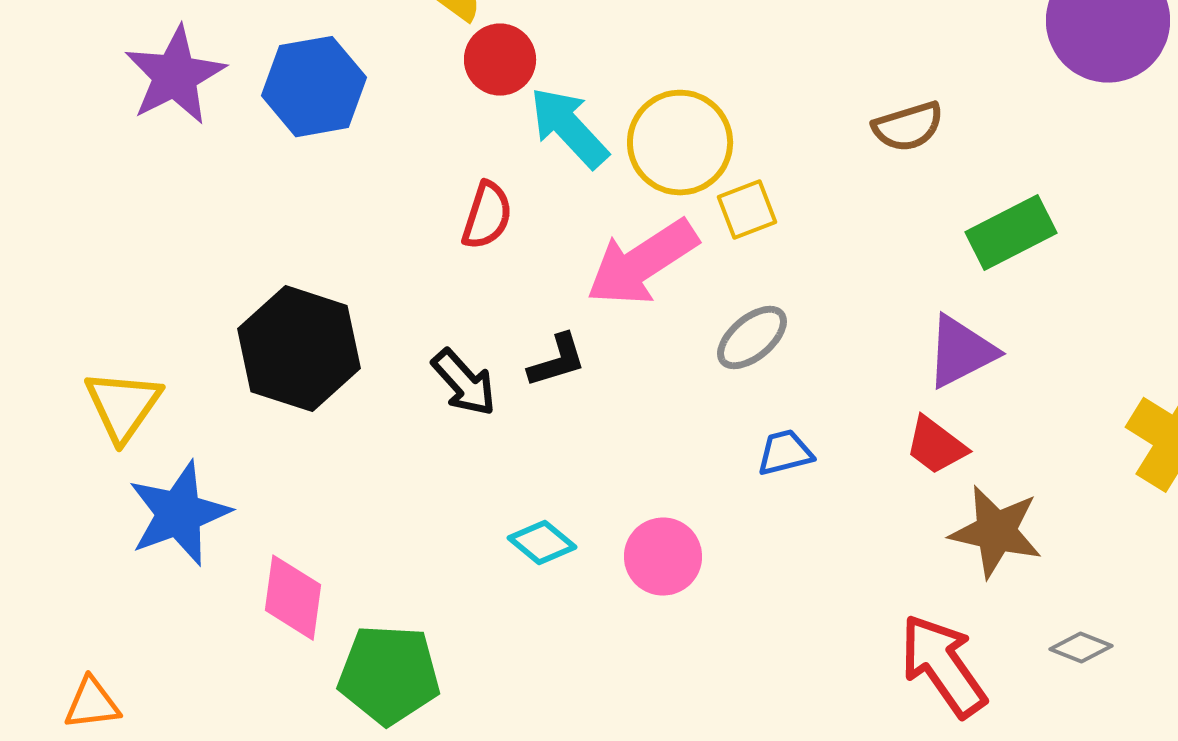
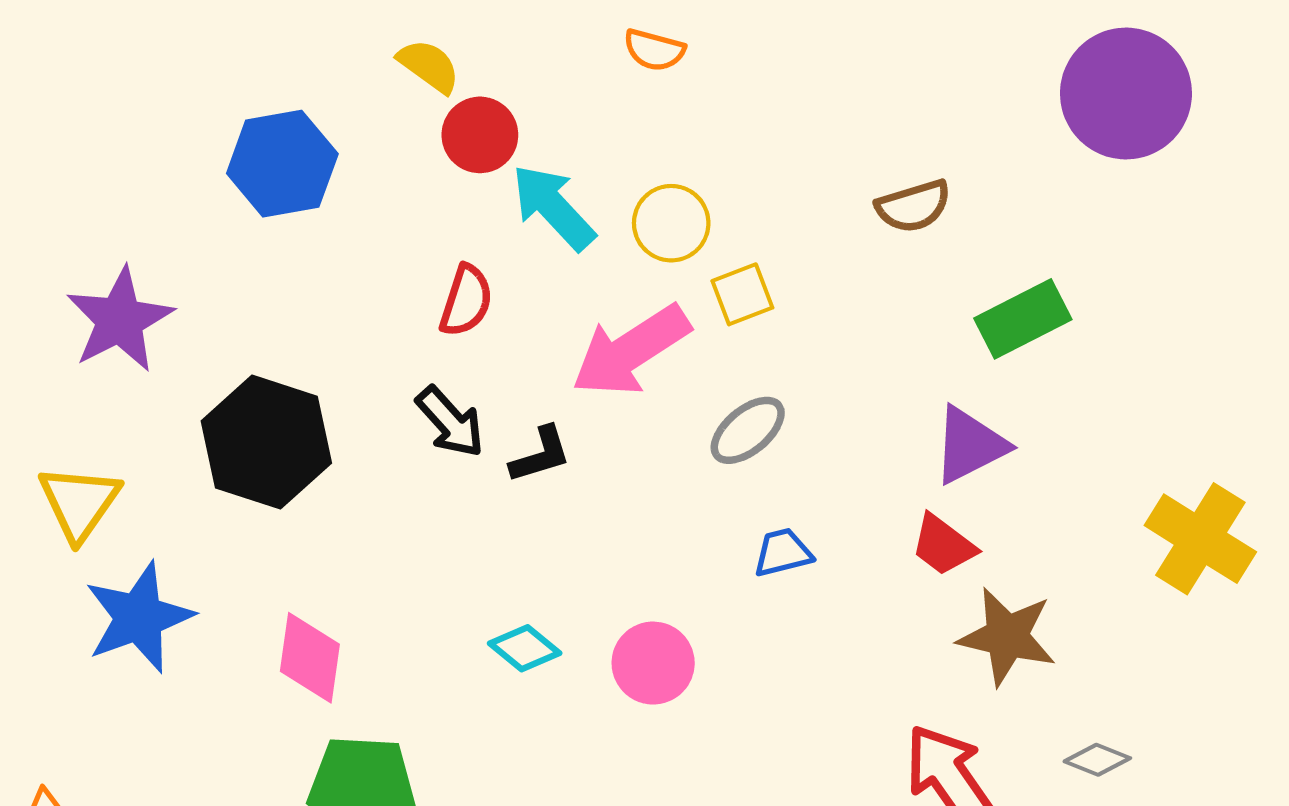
purple star: (175, 76) -> (120, 320), moved
yellow circle: (680, 143) -> (671, 223), size x0.7
black arrow: (464, 383) -> (450, 422), moved
pink diamond: (293, 598) -> (310, 658), moved

